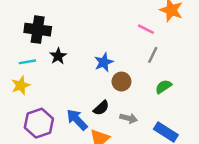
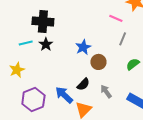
black cross: (38, 30) -> (43, 21), moved
cyan line: (27, 62) -> (26, 43), moved
gray arrow: (129, 118) -> (106, 91), turned -136

